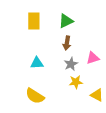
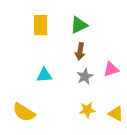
yellow star: (76, 82) -> (87, 110), moved
yellow semicircle: (35, 96) -> (24, 112), moved

